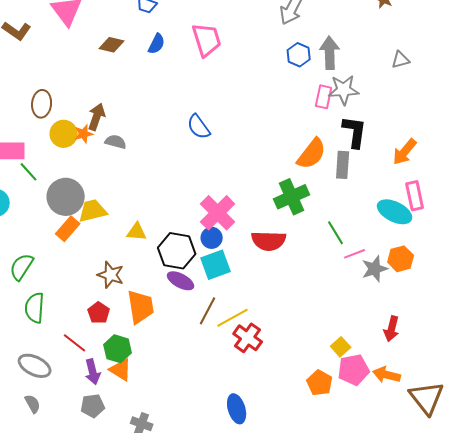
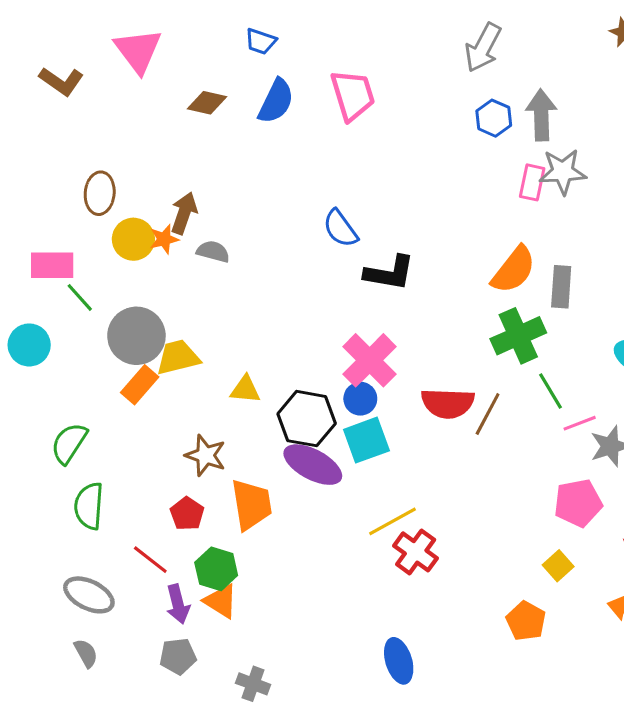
blue semicircle: (157, 44) -> (276, 101), size x1.4
black L-shape: (355, 132) -> (389, 273), moved, turned 92
green cross: (292, 197) -> (518, 336), moved
purple ellipse: (181, 281) -> (313, 465), size x1.4
brown line: (208, 311) -> (488, 414), moved
pink pentagon: (354, 370) -> (578, 503), moved

